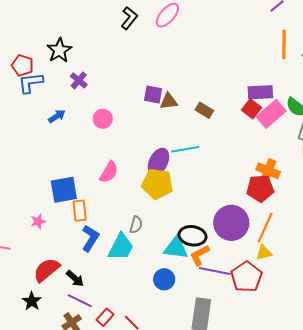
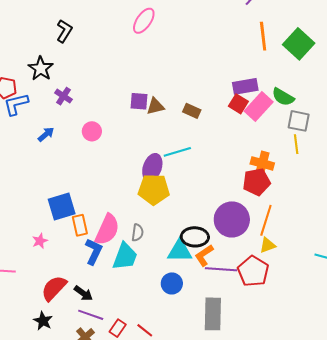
black L-shape: (129, 18) -> (64, 31), moved
pink semicircle: (109, 172) -> (107, 230), moved, size x1.4

